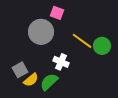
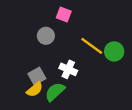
gray circle: (41, 32) -> (46, 36), size x0.6
gray square: (20, 70) -> (37, 76), moved

